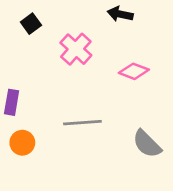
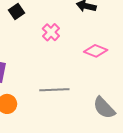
pink cross: (76, 49) -> (51, 32), size x0.7

